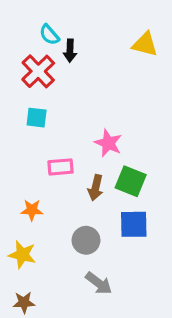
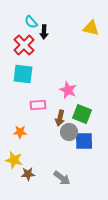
cyan square: (37, 118) -> (23, 74), size x1.5
gray circle: (86, 240) -> (69, 132), moved
brown star: (24, 302) -> (28, 174), moved

